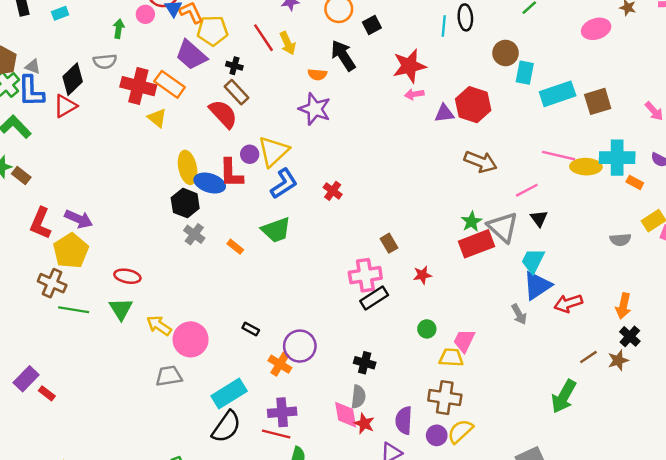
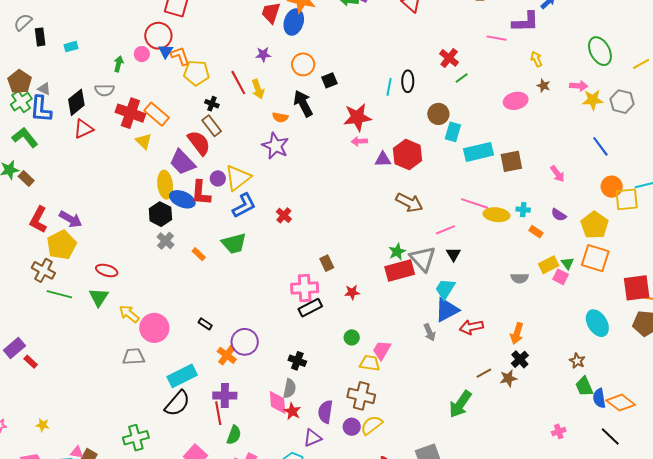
purple trapezoid: (191, 55) -> (182, 162), moved
red triangle: (65, 106) -> (83, 129), moved
cyan cross: (617, 158) -> (523, 210), size x0.5
red line: (276, 434) -> (218, 413), turned 60

